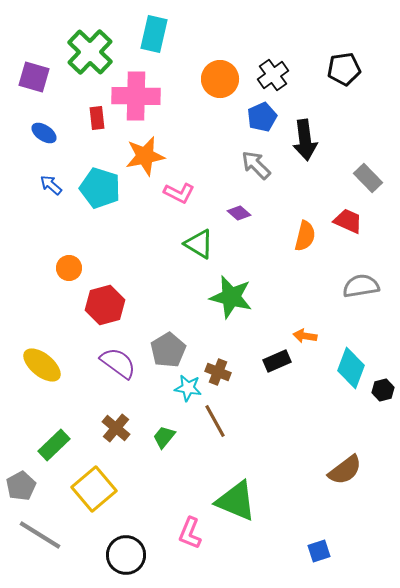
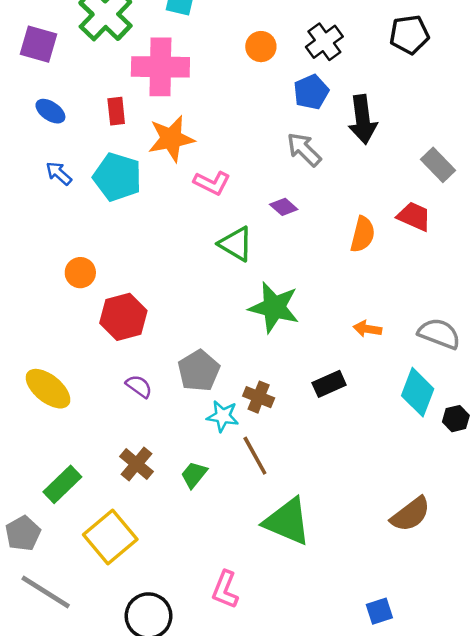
orange circle: (220, 79) -> (261, 47), size x0.7
red rectangle: (97, 118) -> (116, 111), moved
gray semicircle: (361, 286) -> (439, 334), moved, turned 30
orange arrow: (305, 336) -> (367, 329), moved
purple semicircle: (118, 363) -> (139, 386), size x0.6
green triangle: (236, 501) -> (287, 521), moved

